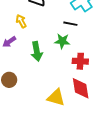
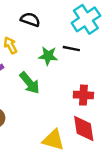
green star: (62, 41) -> (48, 56), moved
green arrow: (37, 51) -> (30, 83), turned -30

